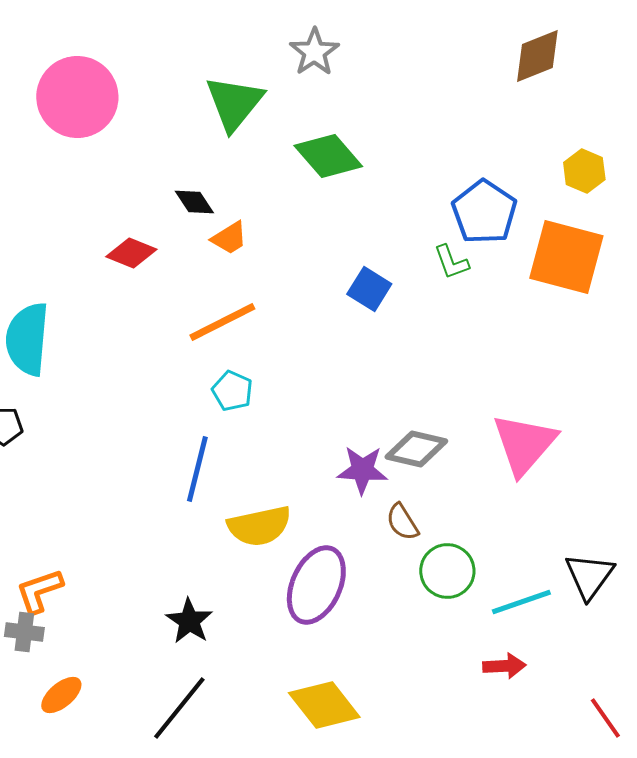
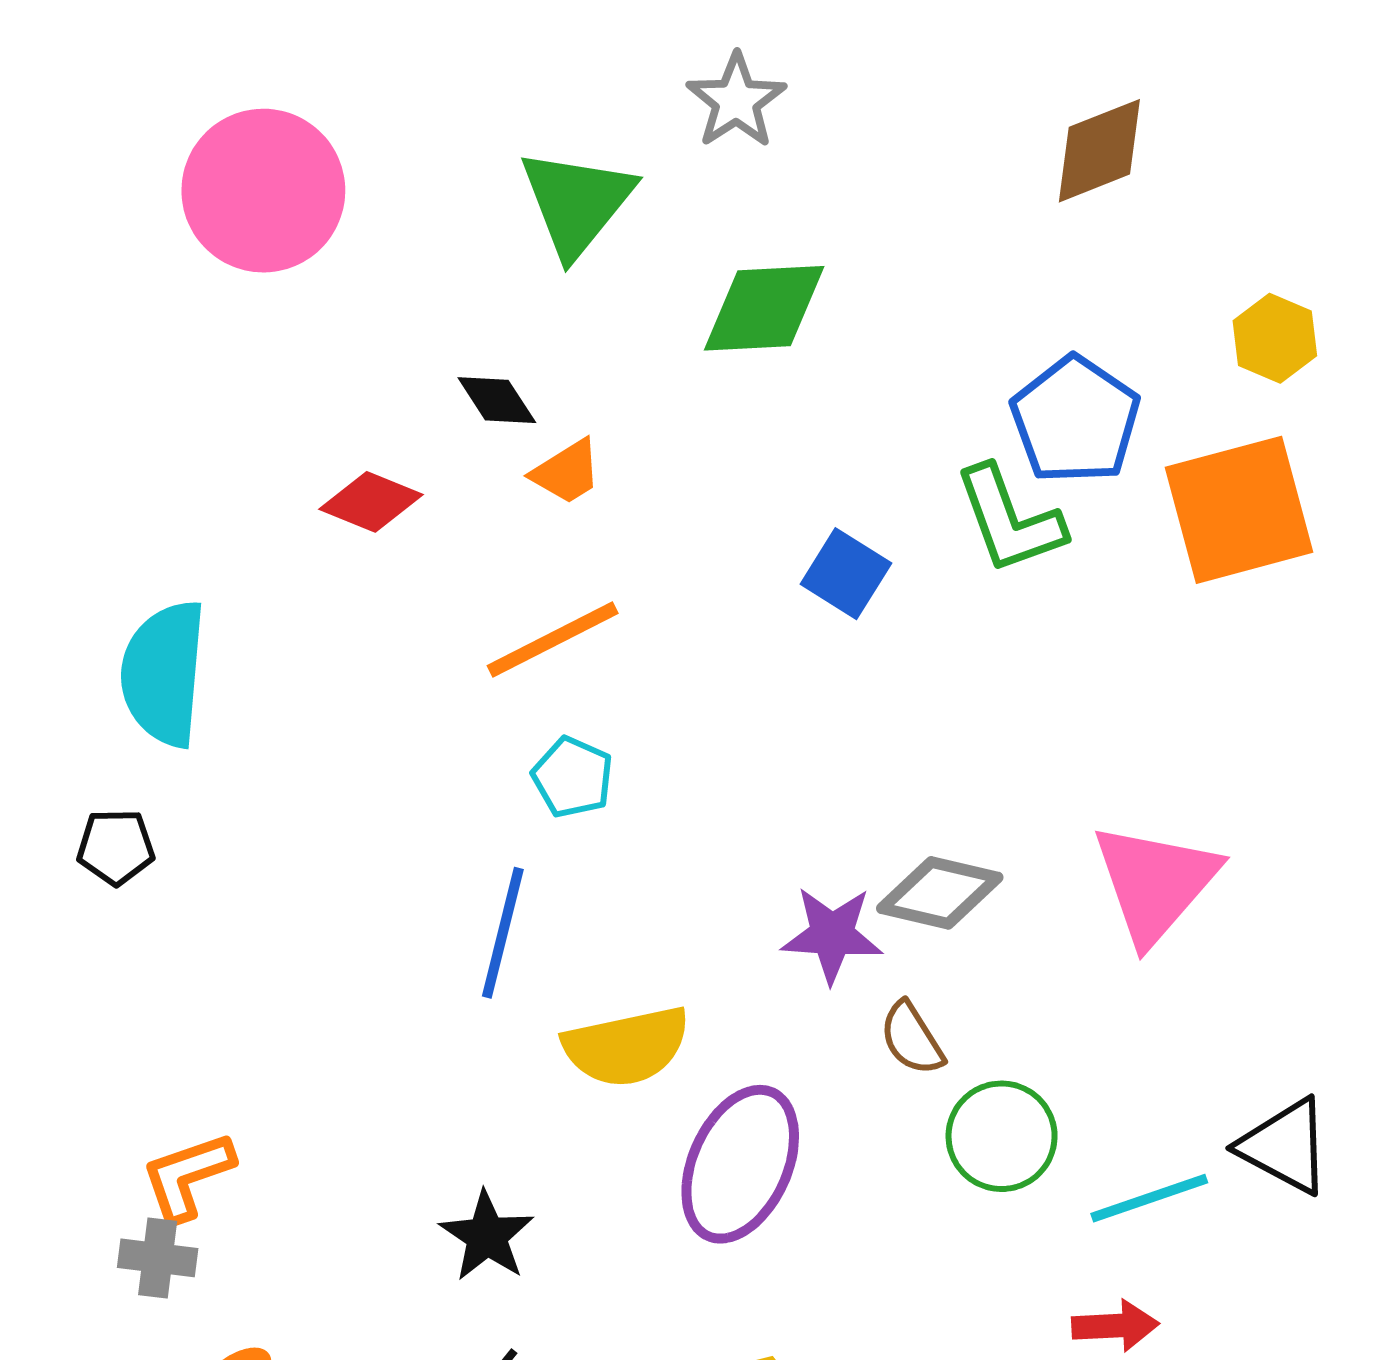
brown diamond: (537, 56) -> (1099, 151), moved
green diamond: (328, 156) -> (764, 308), turned -52
orange square: (566, 257) -> (1239, 510), turned -30
green L-shape: (451, 262) -> (1010, 520), size x1.6
black triangle: (589, 576) -> (1285, 1146), turned -38

